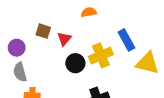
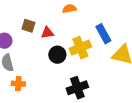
red triangle: (64, 39) -> (47, 33), turned 40

